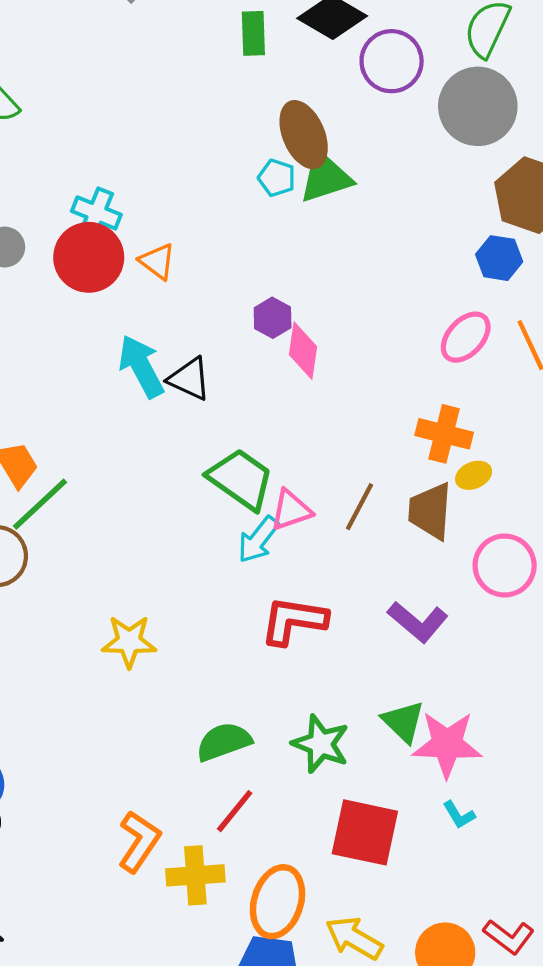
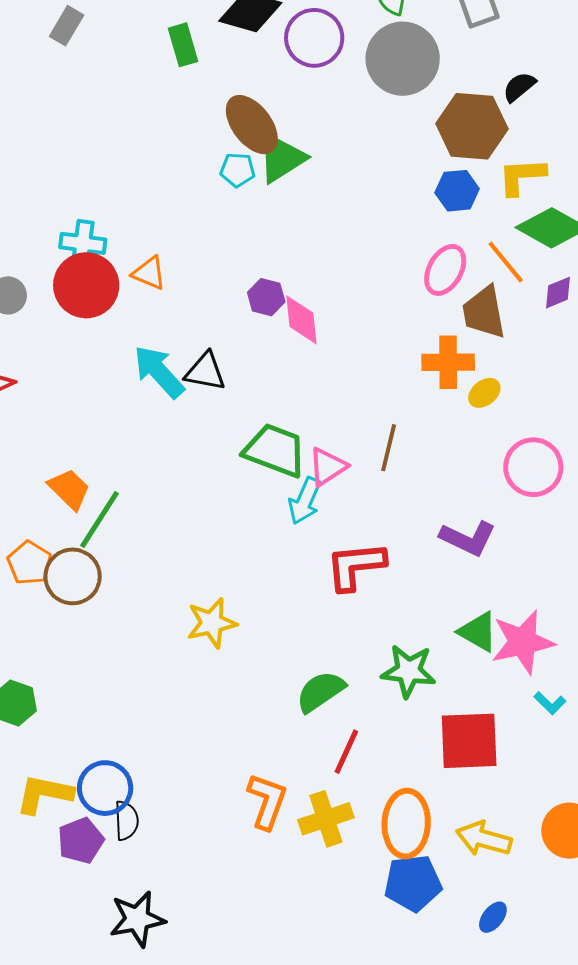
brown trapezoid: (430, 511) -> (484, 312), moved

